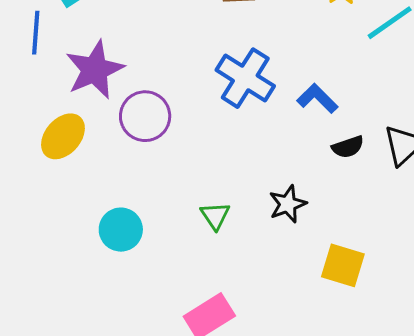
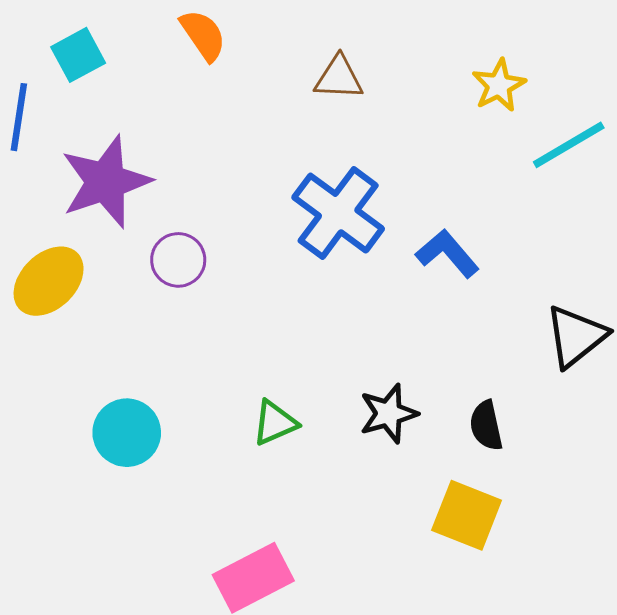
purple circle: (145, 116) -> (178, 260), size x0.7
black semicircle: (348, 147) -> (486, 426), moved, turned 92
green triangle: (215, 216) -> (275, 423), turned 36

